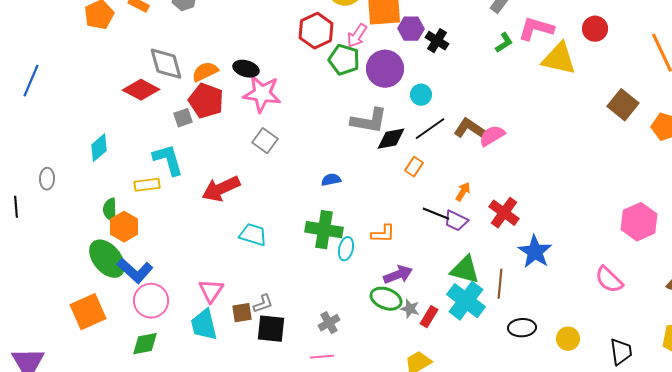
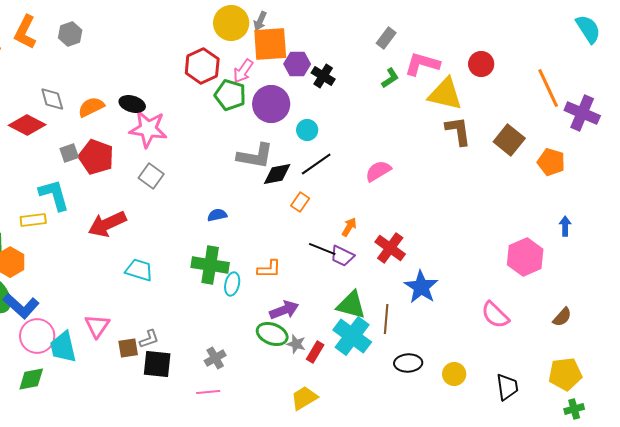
gray diamond: (166, 64) -> (52, 99), size x0.7
red pentagon: (206, 101) -> (96, 157), moved
brown L-shape: (470, 129) -> (458, 131), moved, turned 48
cyan trapezoid: (204, 325) -> (63, 347), moved

